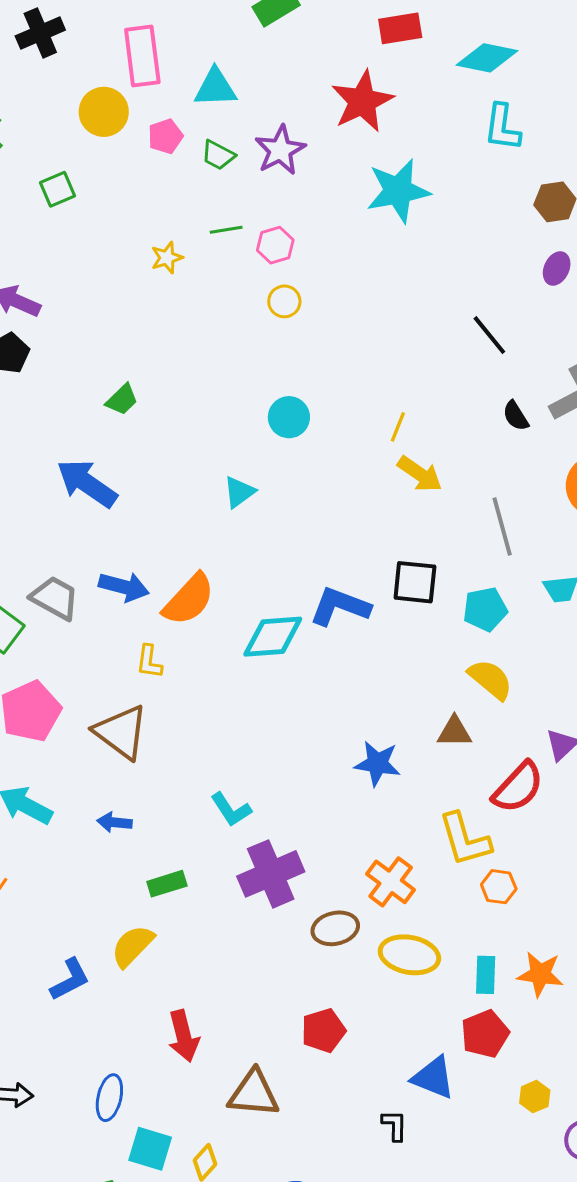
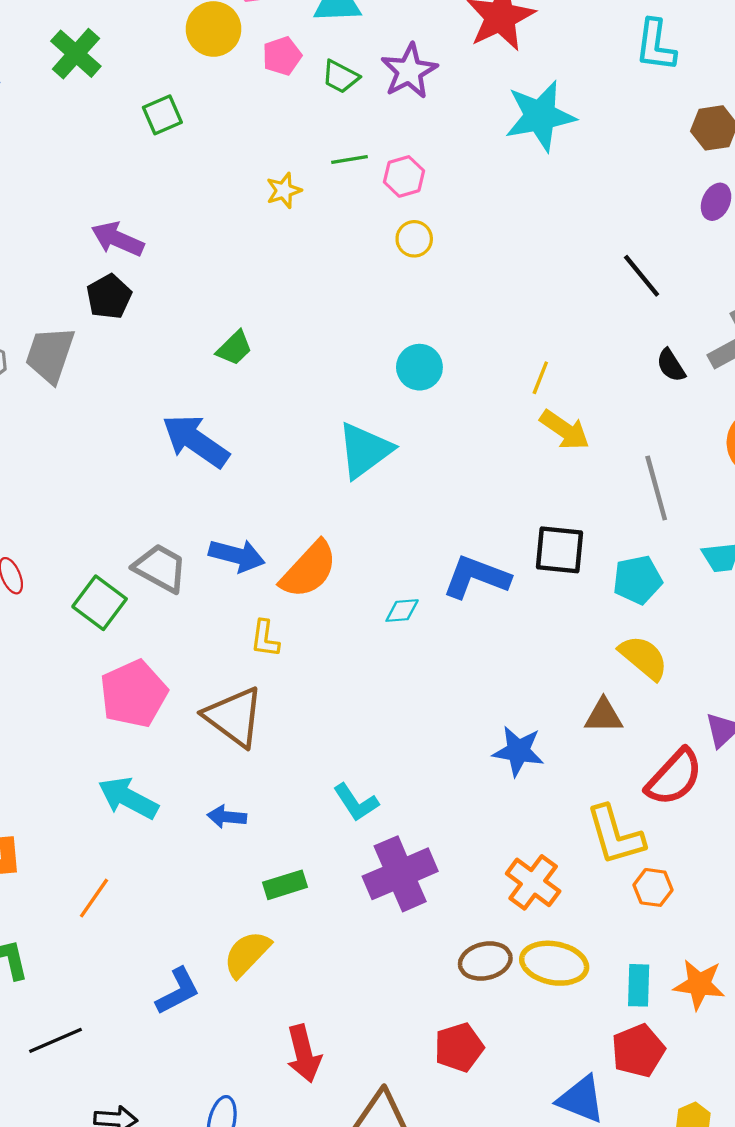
cyan triangle: (239, 492) -> (365, 450), size x1.6
cyan diamond: (273, 637) -> (402, 611), size x0.5
brown ellipse: (335, 928) -> (485, 961), moved

